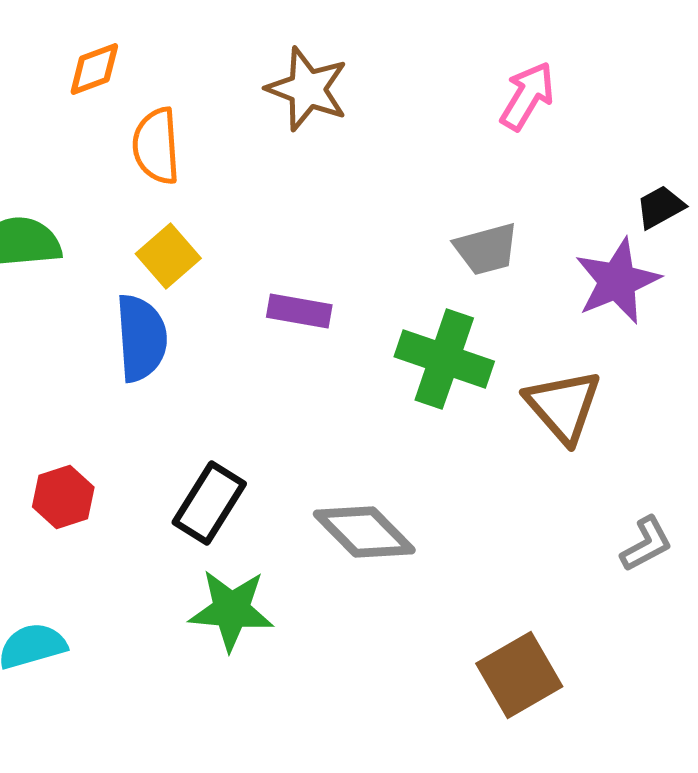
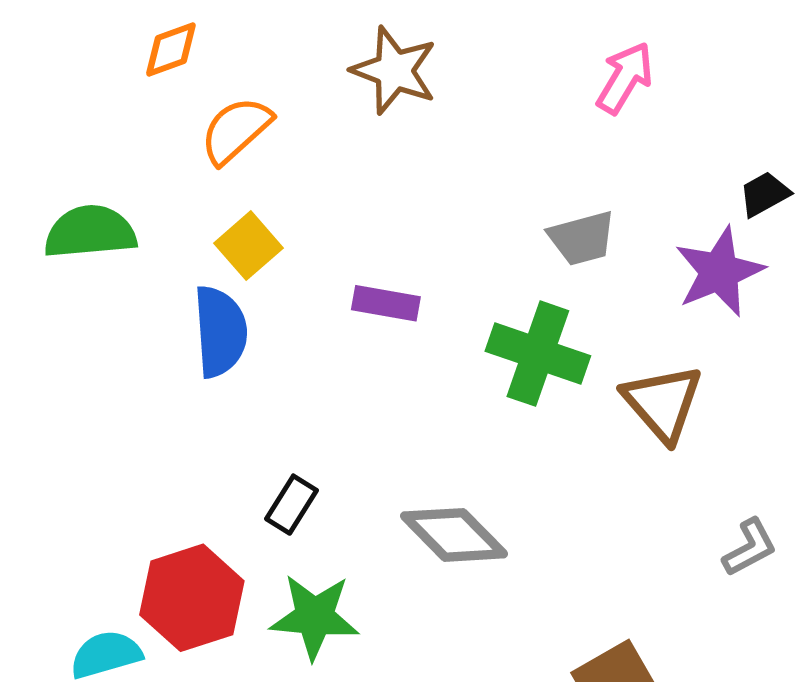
orange semicircle: (156, 146) -> (236, 130), turned 52
red hexagon: (63, 497) -> (192, 598), moved, size x1.6
black rectangle: (209, 503) -> (291, 505), size x0.7

